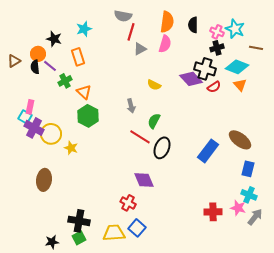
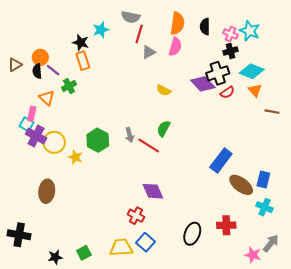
cyan star: (84, 29) -> (101, 30), moved
black star: (54, 39) -> (81, 42), moved
brown line: (256, 48) -> (272, 112), moved
black cross: (205, 69) -> (218, 73), turned -35
orange triangle: (84, 92) -> (47, 98), moved
gray arrow: (131, 106) -> (130, 135), moved
green hexagon: (88, 116) -> (98, 140), moved
brown ellipse: (240, 140) -> (241, 185), moved
black ellipse: (162, 148) -> (192, 234), moved
pink star: (238, 208) -> (253, 255), moved
gray arrow: (255, 217) -> (271, 243), moved
black cross: (79, 221) -> (19, 235), moved

